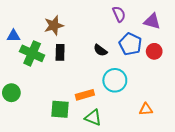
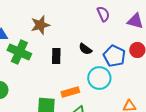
blue pentagon: (130, 44) -> (114, 56), moved
black rectangle: (60, 52) -> (56, 56), moved

